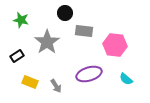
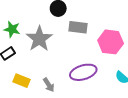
green star: (21, 20) -> (12, 29), moved

